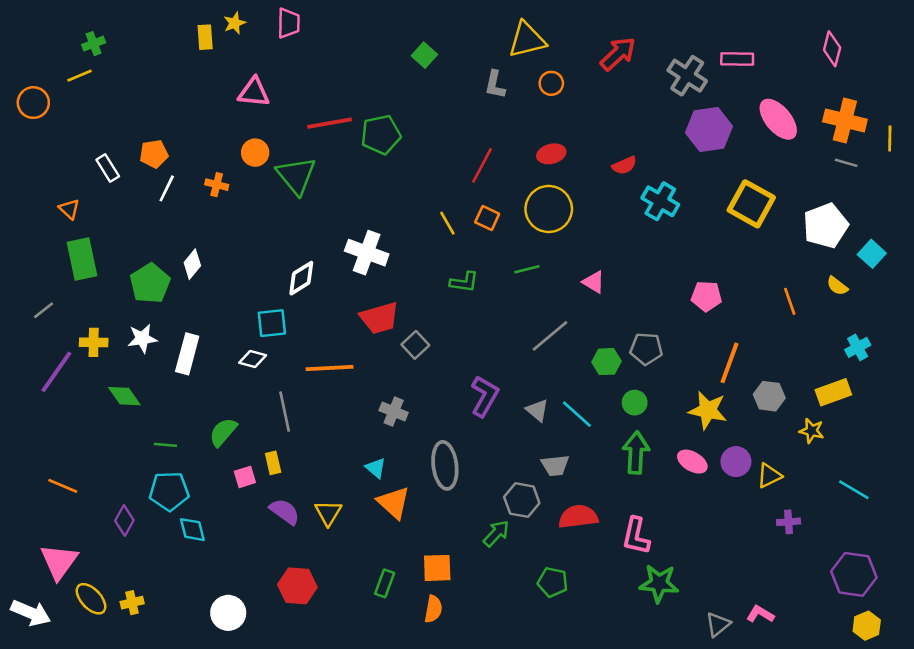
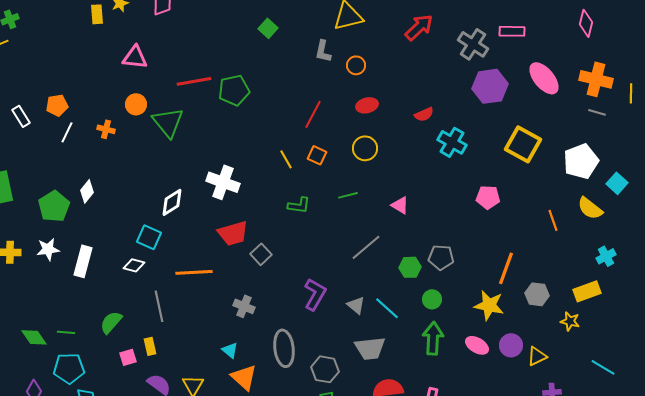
orange circle: (551, 83) -> (356, 65), moved
yellow circle: (549, 209) -> (365, 148), size x0.7
yellow semicircle: (837, 286) -> (590, 208), size x1.5
pink pentagon: (706, 296) -> (488, 197), moved
cyan square: (272, 323) -> (149, 237), turned 30
green diamond: (124, 396) -> (34, 337), moved
gray trapezoid: (555, 465) -> (370, 348), size x1.4
gray hexagon: (522, 500) -> (325, 369), moved

